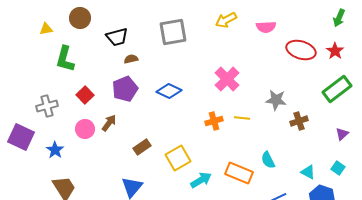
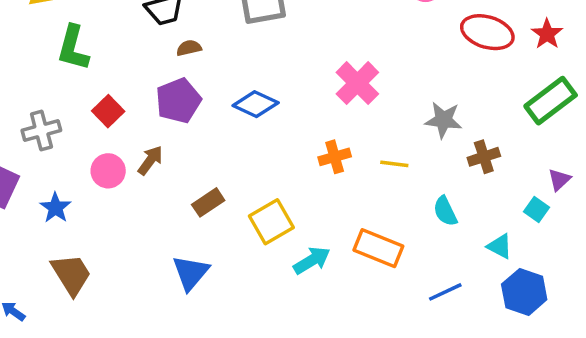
yellow line: (242, 118) -> (394, 164), moved
cyan semicircle: (268, 160) -> (445, 211), moved
cyan square: (338, 168) -> (536, 209), moved

